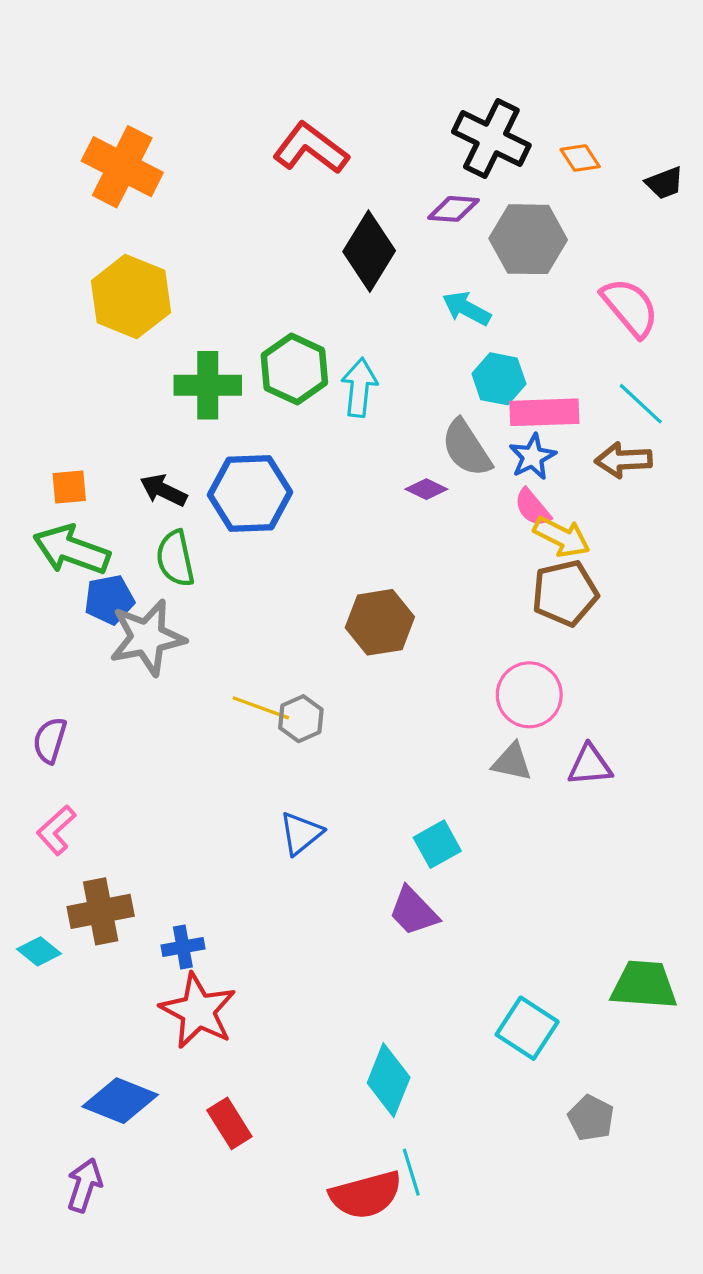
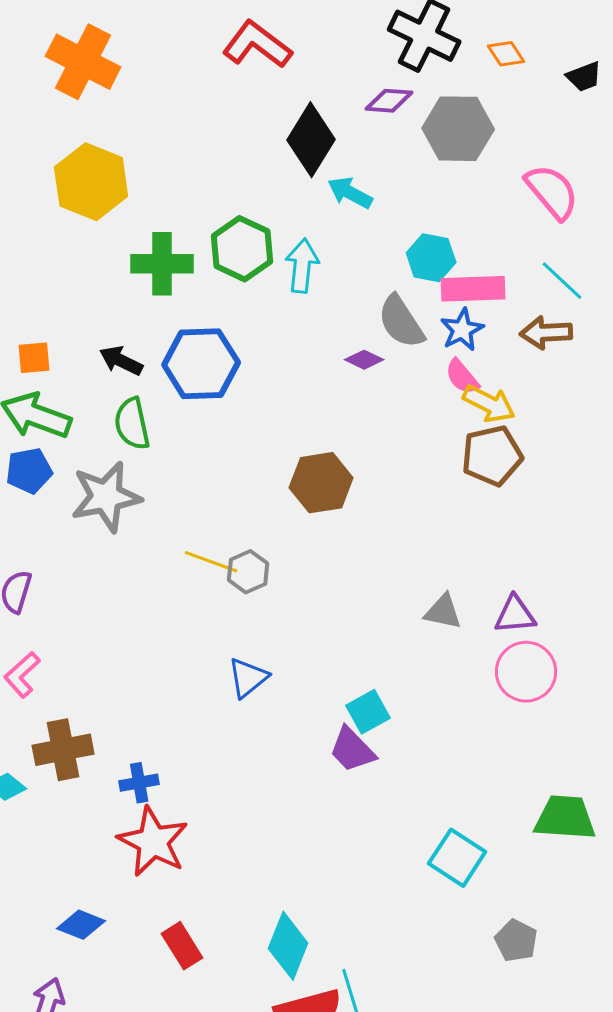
cyan arrow: (466, 308) -> (350, 193), moved
blue pentagon: (109, 600) -> (29, 471), moved
pink circle: (529, 695) -> (526, 672), moved
cyan square: (437, 844) -> (368, 712), moved
cyan diamond: (389, 1080) -> (288, 946), moved
blue diamond: (120, 1101) -> (81, 925), size x0.7

